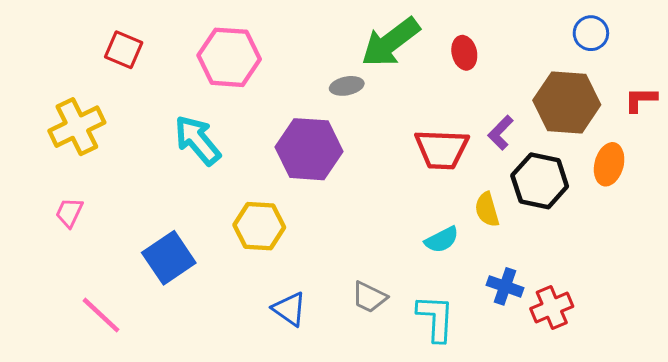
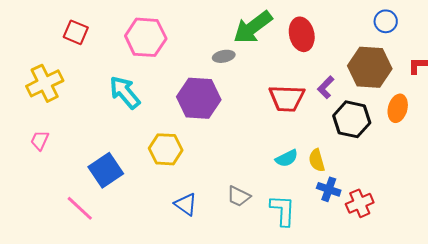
red ellipse: (464, 53) -> (302, 34), size x1.5
yellow semicircle: (487, 210) -> (317, 160), moved
pink line: (101, 315) -> (80, 208), moved

